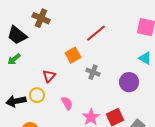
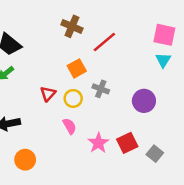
brown cross: (41, 18) -> (72, 26), moved
cyan triangle: (145, 58) -> (163, 60), moved, turned 32
yellow circle: (37, 95) -> (73, 98), moved

